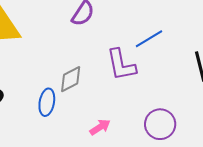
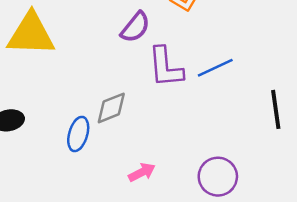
purple L-shape: (121, 65) -> (166, 67), moved

